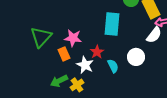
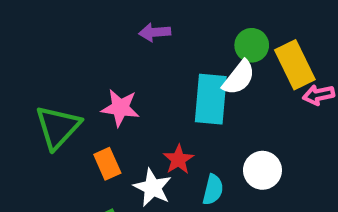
white semicircle: (154, 35) -> (239, 78), moved
pink star: (73, 38) -> (120, 108), moved
cyan semicircle: (113, 66) -> (213, 190), turned 40

